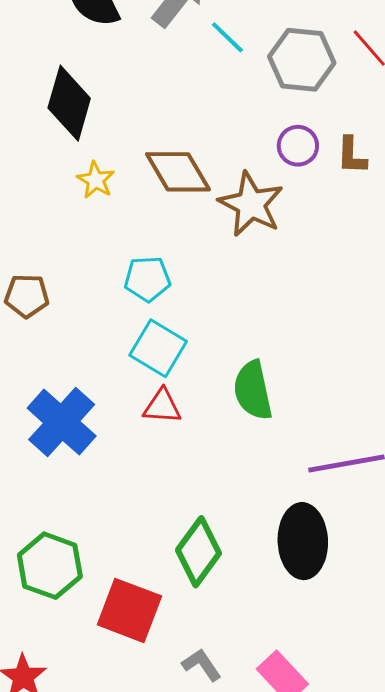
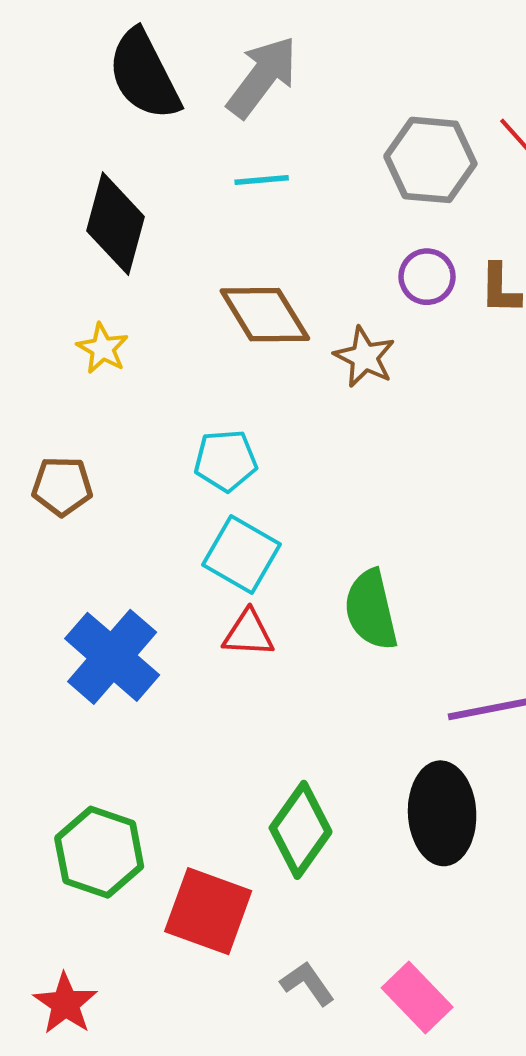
cyan line: (227, 37) -> (262, 180), moved, turned -48
yellow star: (96, 180) -> (103, 348), moved
brown star: (251, 204) -> (365, 357), size x0.7

